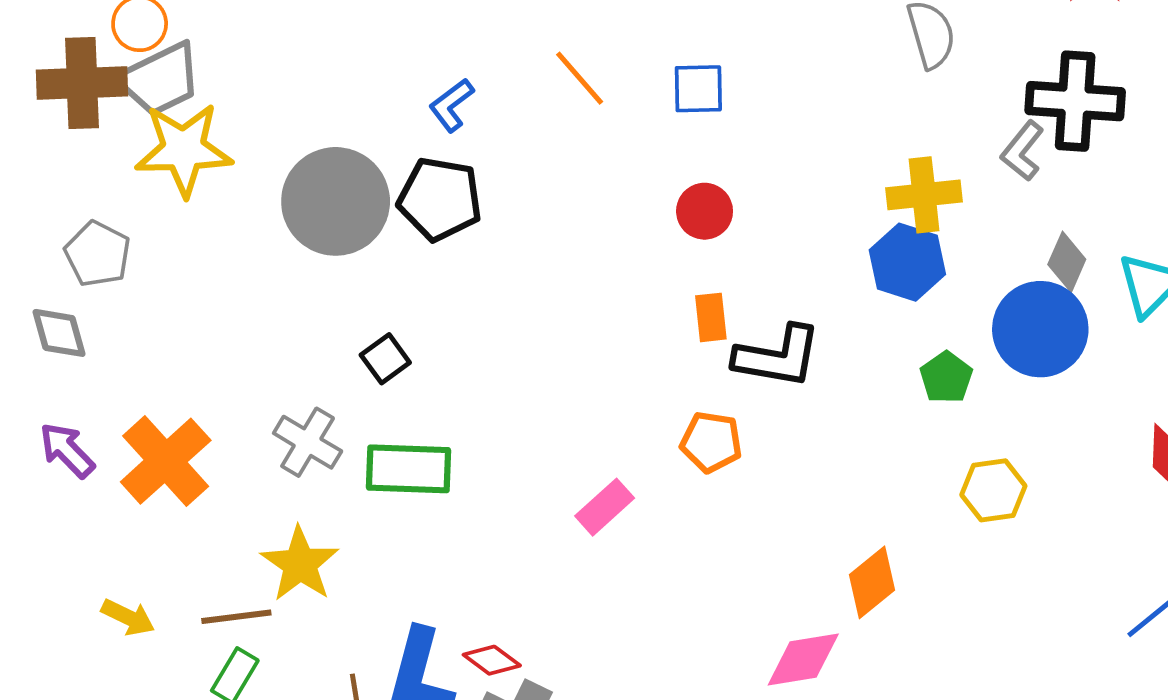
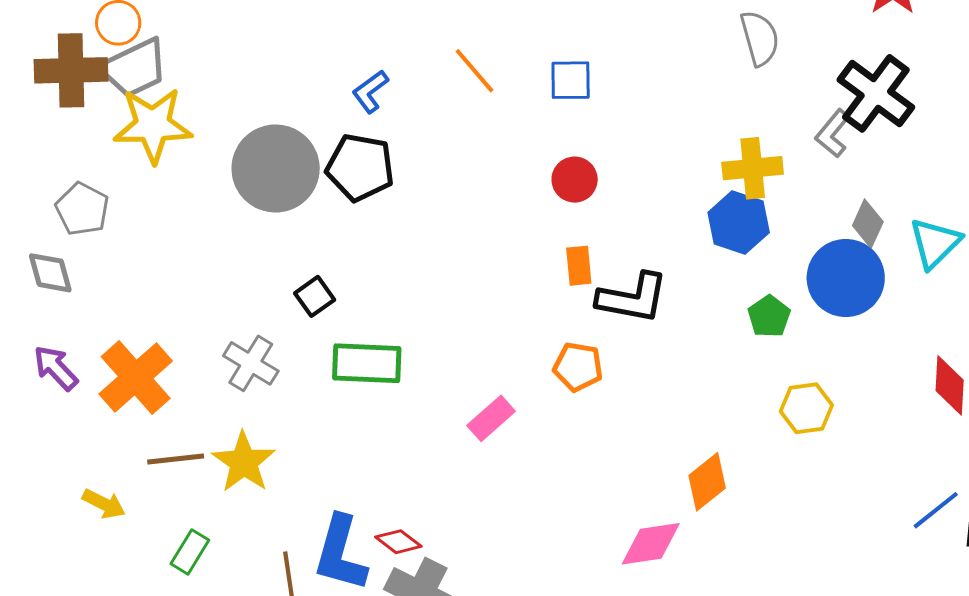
black cross: (1075, 101) -> (876, 93), turned 32
green rectangle: (409, 469) -> (367, 363), moved
brown line: (236, 617) -> (176, 459), moved

